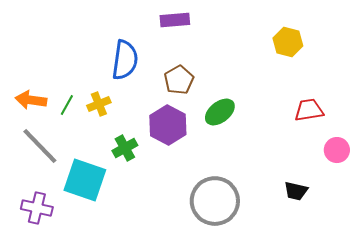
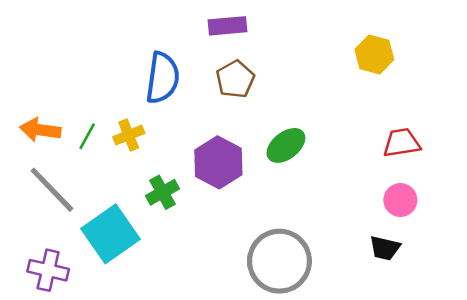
brown pentagon: (179, 80) -> (235, 79), moved
pink circle: (337, 150) -> (400, 200), moved
cyan square: (85, 180) -> (110, 234), turned 36

